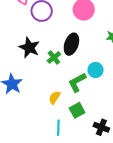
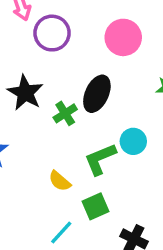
yellow semicircle: (54, 98) -> (60, 181), turned -88
cyan line: (58, 128) -> (61, 233), turned 35

